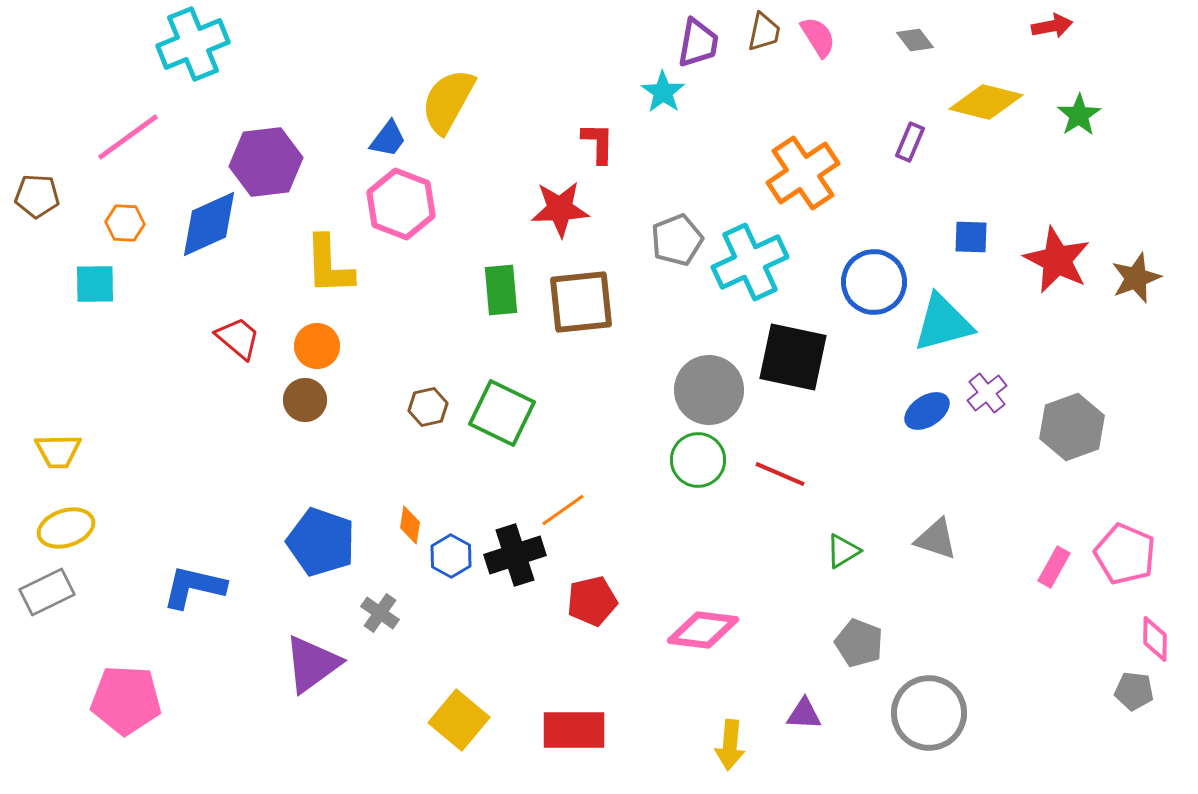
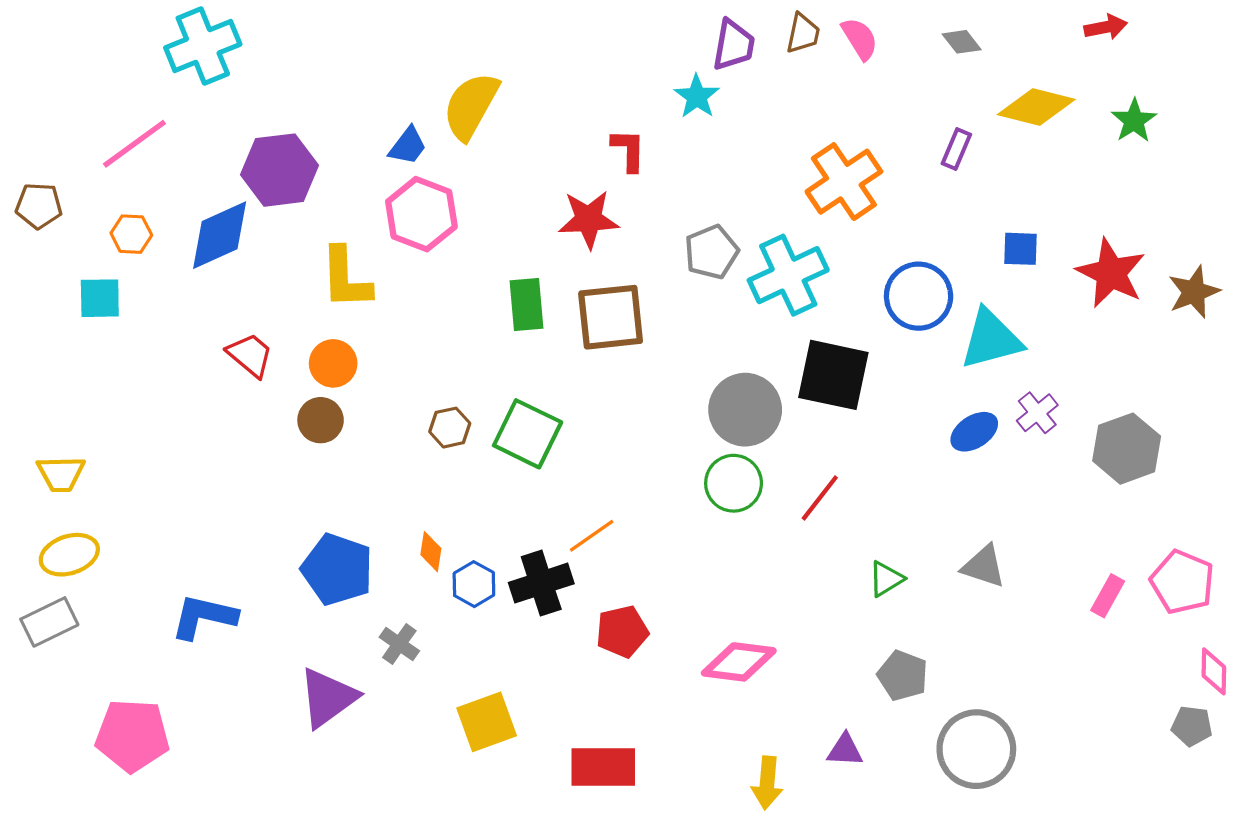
red line: (780, 474) -> (820, 498), turned -75
yellow square: (459, 720) -> (487, 722), moved, turned 30

